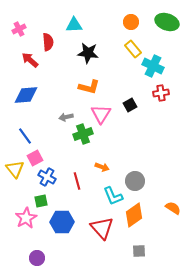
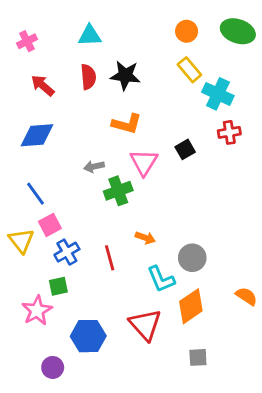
cyan triangle: (74, 25) -> (90, 36), moved
red semicircle: (48, 42) -> (88, 77), moved
blue cross: (47, 177) -> (67, 252), turned 30
blue hexagon: (62, 222) -> (88, 336), moved

